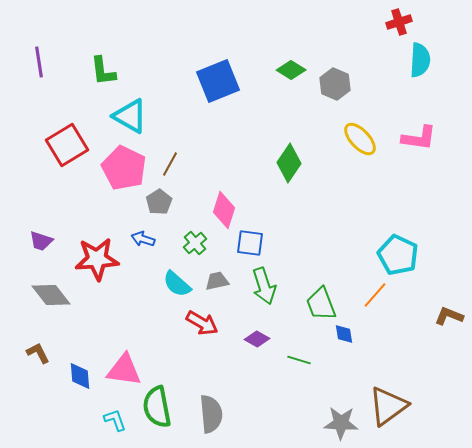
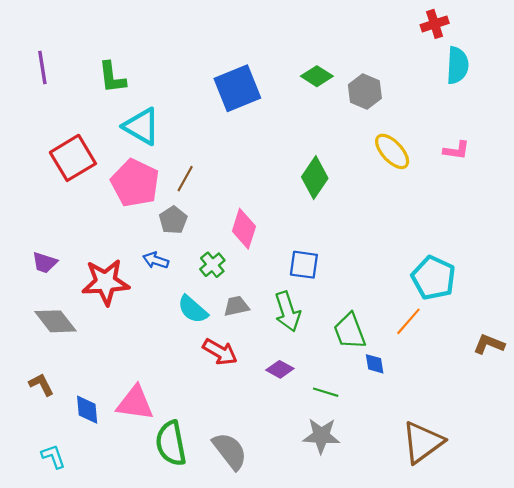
pink L-shape: (419, 138) -> (456, 150), size x0.7
blue square: (250, 243) -> (304, 265), moved
gray semicircle: (211, 414) -> (230, 451), turned -33
cyan L-shape: (115, 420) -> (53, 456), moved
gray star: (341, 423) -> (321, 436), moved

